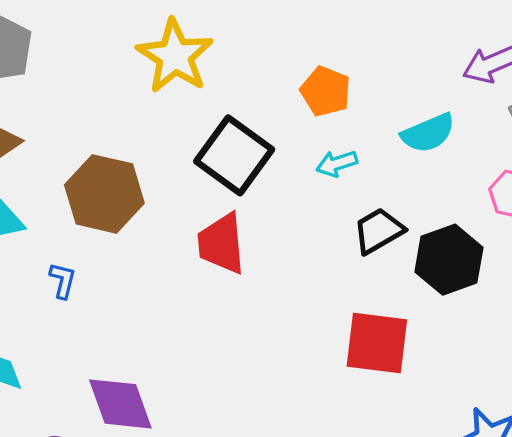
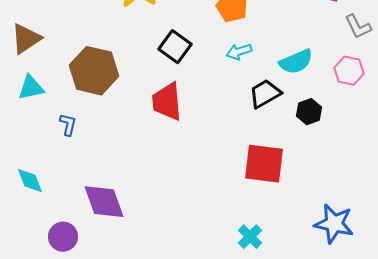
cyan semicircle: (428, 133) -> (296, 62), moved
black square: (234, 155) -> (175, 47), size x0.7
black hexagon: (449, 260) -> (309, 112), size x0.6

